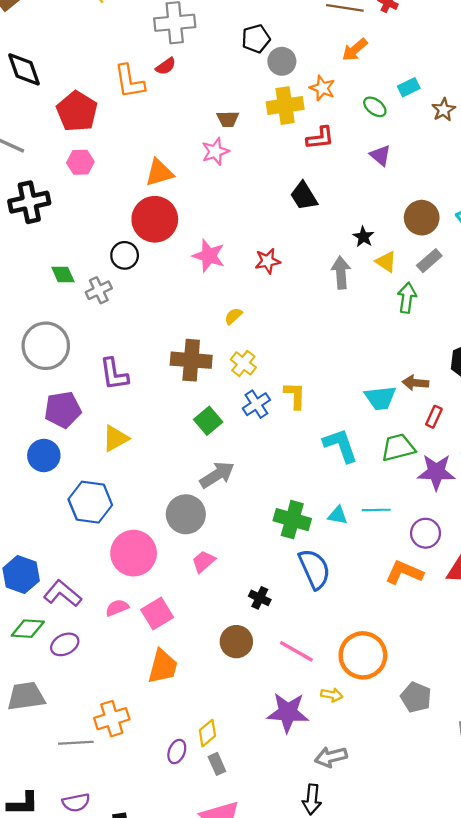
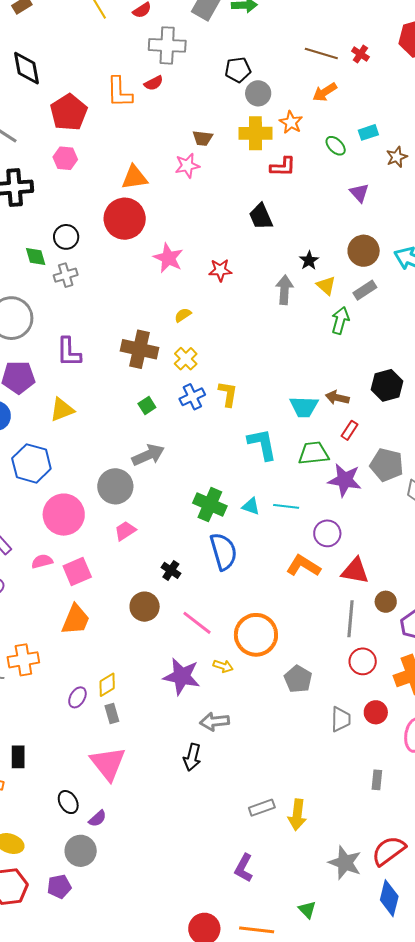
purple triangle: (380, 155) -> (359, 193), moved
black circle: (125, 255) -> (66, 237), moved
green square: (208, 421) -> (147, 406), size x0.7

